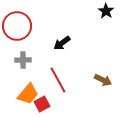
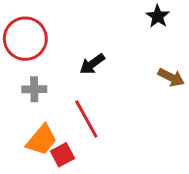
brown arrow: (103, 80) -> (171, 77), moved

